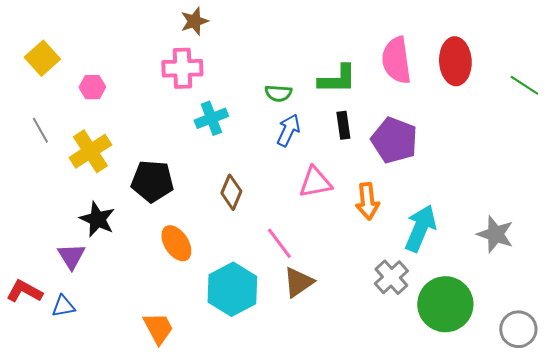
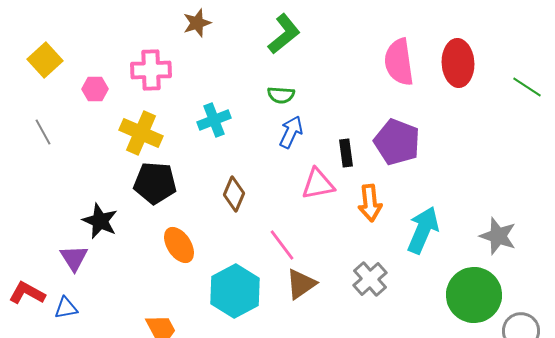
pink cross: (182, 68) -> (151, 70), moved
green L-shape: (337, 79) -> (284, 34), moved, turned -39
black rectangle: (343, 125) -> (346, 153), moved
yellow cross: (90, 151) -> (141, 133), moved, turned -33
gray cross: (391, 277) -> (370, 279), moved
green circle: (445, 304) -> (474, 295), moved

